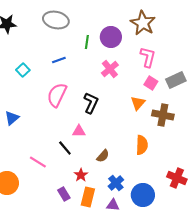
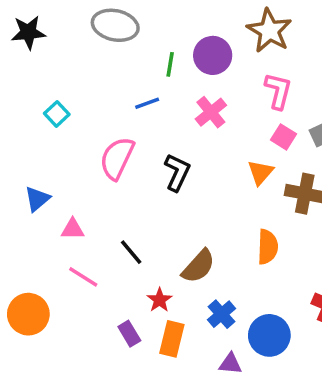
blue line: (59, 60) -> (147, 103), moved
pink triangle: (79, 131) -> (73, 229), moved
brown semicircle: (103, 156) -> (198, 266), size x1.5
purple triangle: (113, 205) -> (230, 364), moved

